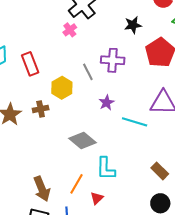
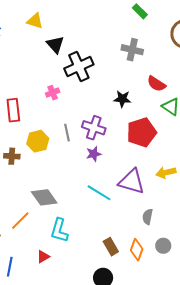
pink cross: (70, 30) -> (53, 93), moved
purple star: (106, 103) -> (94, 154), moved
orange line: (77, 184) -> (20, 221), moved

